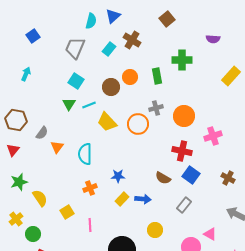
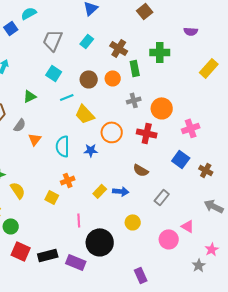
cyan semicircle: (91, 21) -> (29, 13), moved, turned -133
brown cross: (132, 40) -> (119, 48), moved
orange circle: (130, 77) -> (113, 78), moved
green triangle: (69, 104) -> (30, 96), moved, turned 32
orange circle: (138, 124) -> (112, 132), moved
red cross: (182, 151) -> (147, 133), moved
blue square: (191, 175) -> (181, 159), moved
blue star: (118, 176) -> (91, 150), moved
yellow square: (67, 212) -> (52, 197), moved, turned -32
pink line: (90, 225) -> (79, 220), moved

